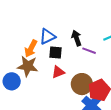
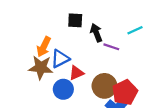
blue triangle: (47, 36) -> (60, 59), moved
black square: (56, 53) -> (75, 20), moved
blue circle: (12, 81) -> (63, 89), moved

